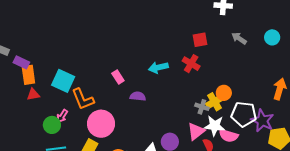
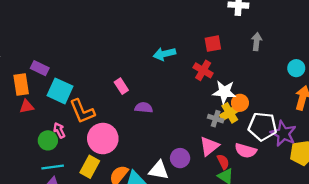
cyan circle: (272, 37) -> (296, 68), moved
gray arrow: (239, 38) -> (257, 42), turned 63
purple rectangle: (21, 62) -> (40, 68), moved
cyan arrow: (158, 67) -> (164, 54), moved
pink arrow: (62, 116) -> (59, 130), turned 120
white star: (215, 126) -> (224, 92), moved

